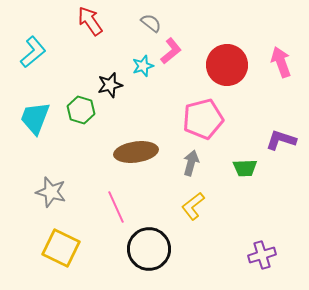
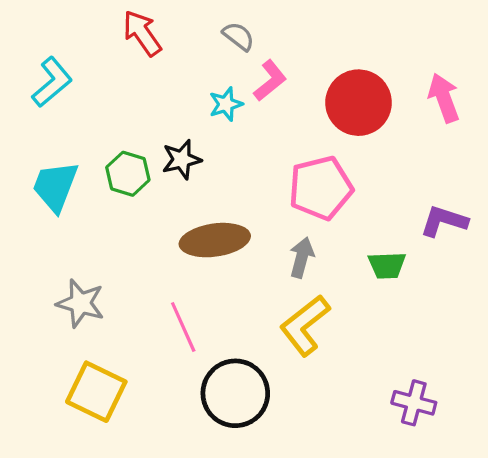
black star: (110, 85) -> (182, 159), moved
yellow L-shape: (193, 206) -> (305, 325), size x1.4
purple cross: (262, 255) -> (414, 403), turned 32

